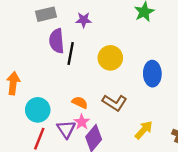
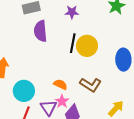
purple star: (84, 20) -> (72, 12), moved
black line: (71, 54) -> (73, 43), moved

